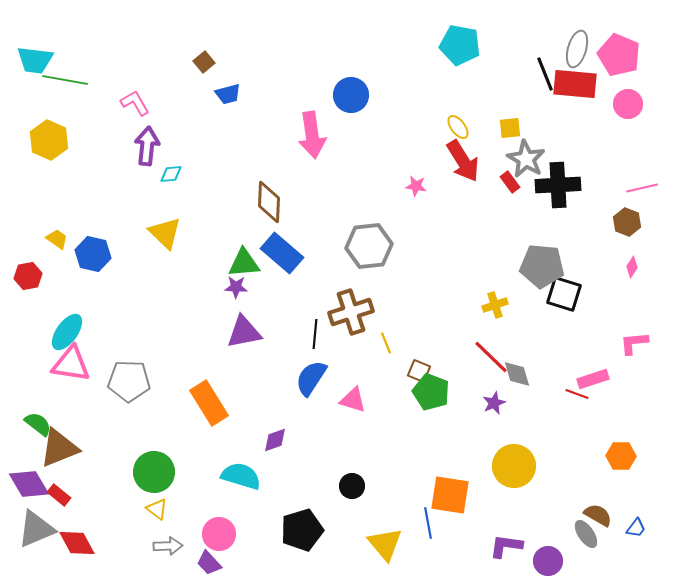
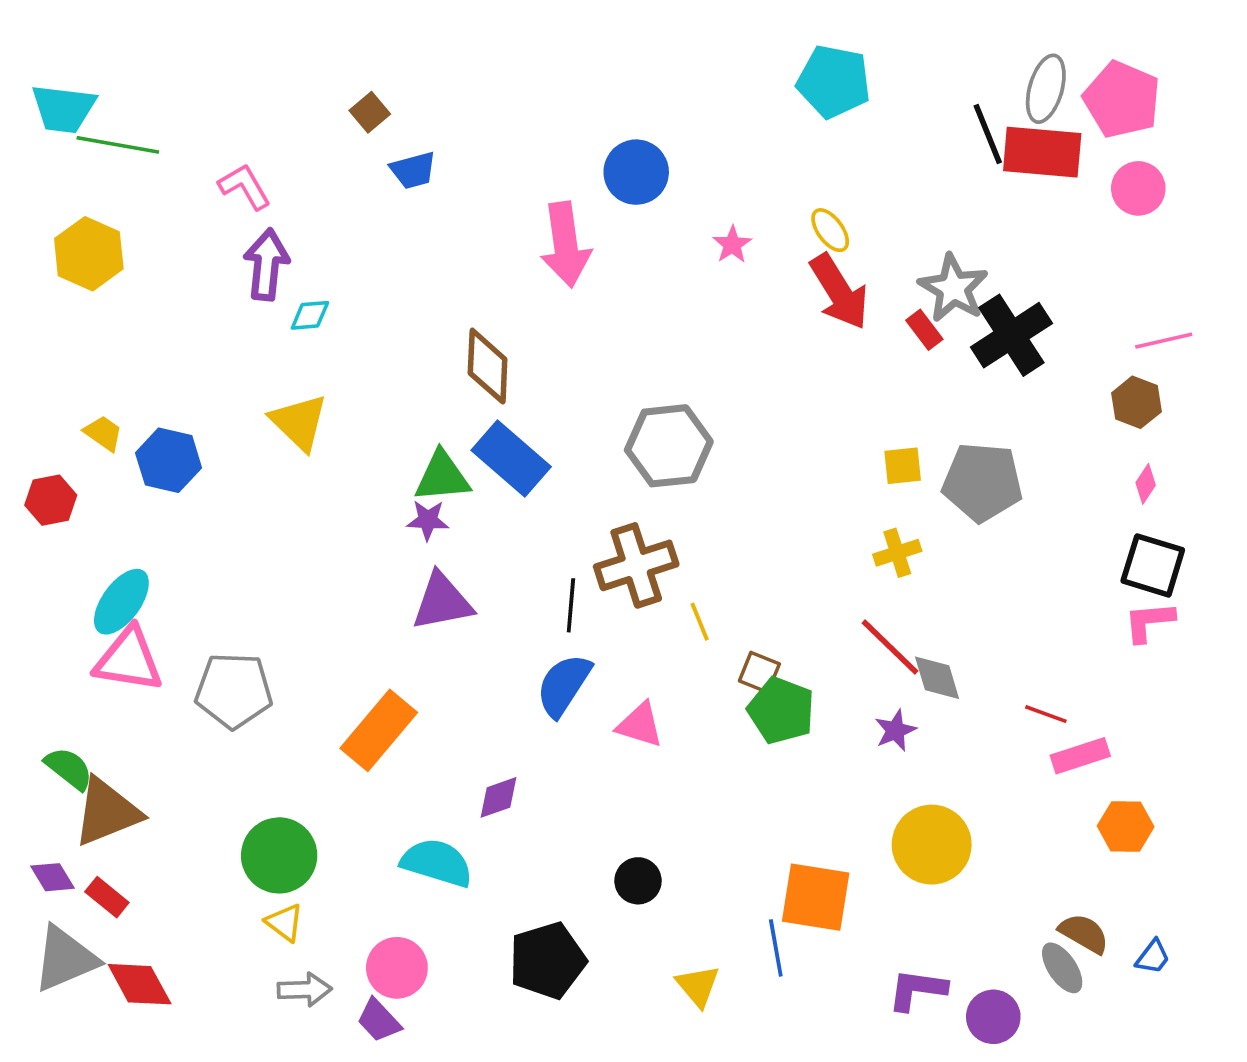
yellow square: (510, 128) -> (903, 466), moved
black cross: (558, 185) -> (1011, 335), turned -30
pink star: (416, 186) -> (732, 245), moved, turned 30
black square: (564, 294) -> (1153, 565), moved
pink rectangle: (593, 379) -> (1080, 756), moved
orange rectangle: (209, 403) -> (379, 730), turned 72
purple diamond: (29, 484) -> (53, 877), size x0.6
yellow triangle: (385, 544) -> (698, 986), size x0.7

